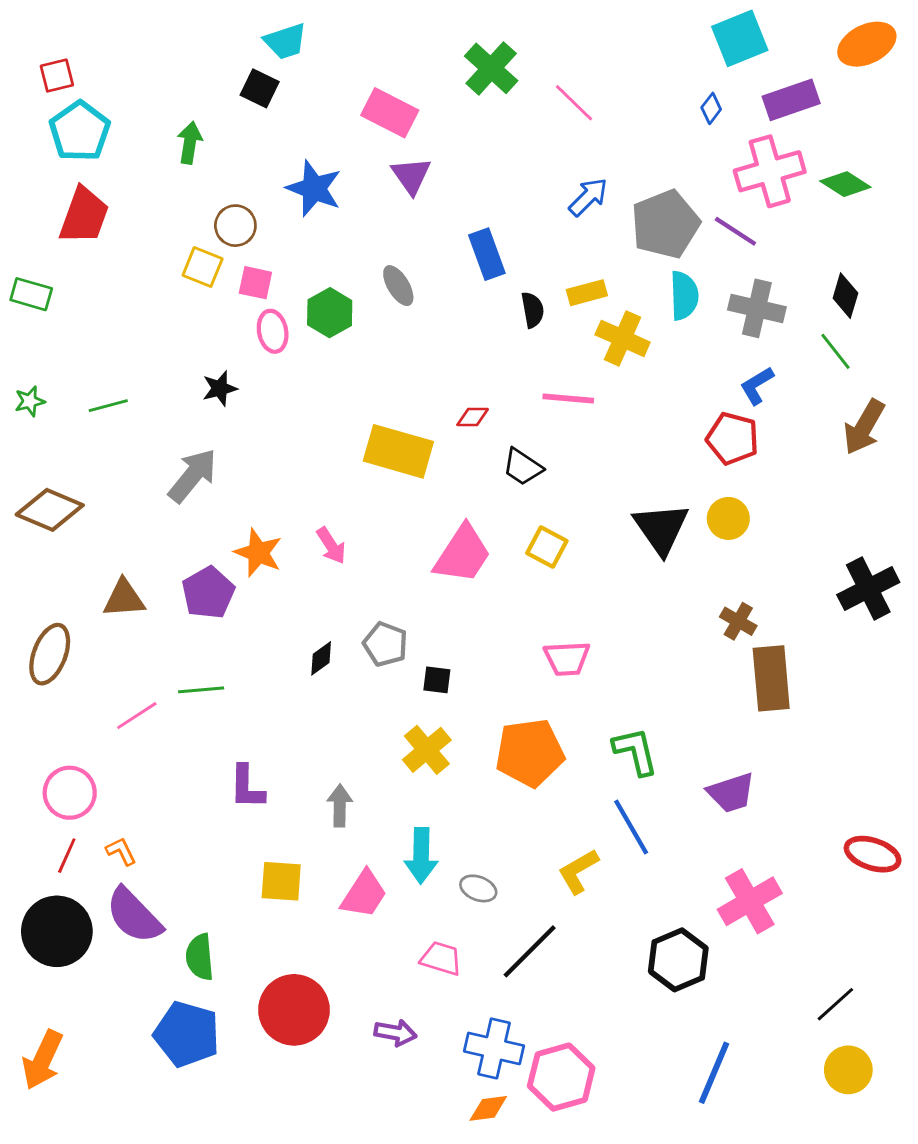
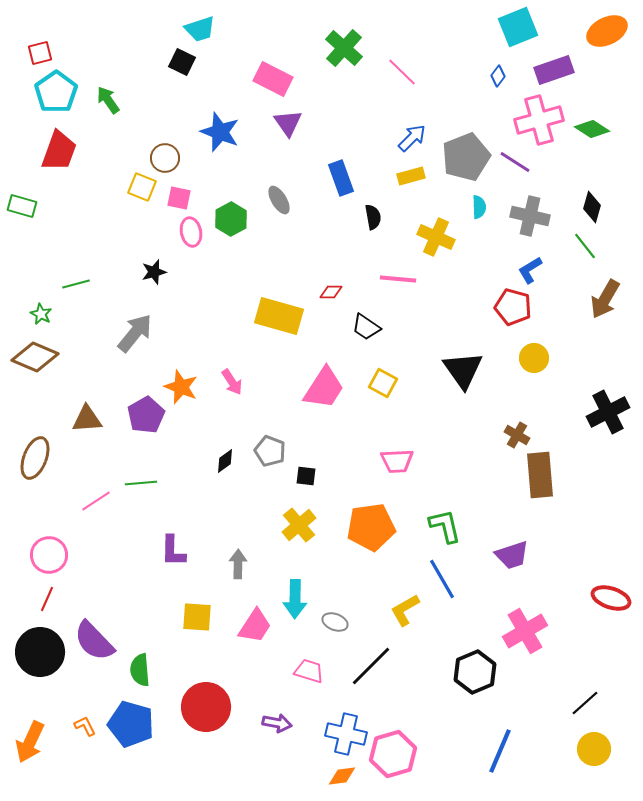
green arrow: (190, 143) -> (108, 100), moved, turned -44
yellow rectangle: (587, 293) -> (411, 176), moved
cyan semicircle: (684, 296) -> (479, 207), size x0.7
green star: (30, 401) -> (41, 314), moved, turned -30
yellow circle: (728, 518) -> (534, 358), moved
orange L-shape: (121, 851) -> (85, 726), moved

